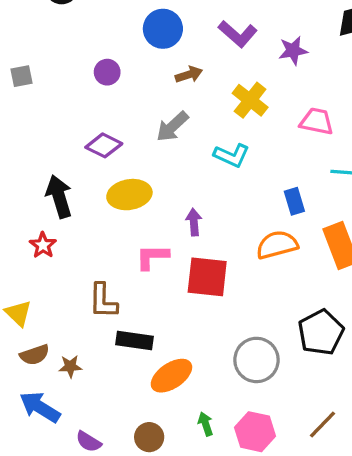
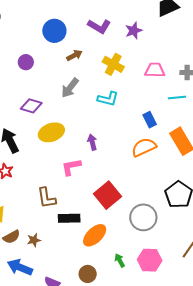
red square: (207, 277) -> (107, 195), moved, turned -36

